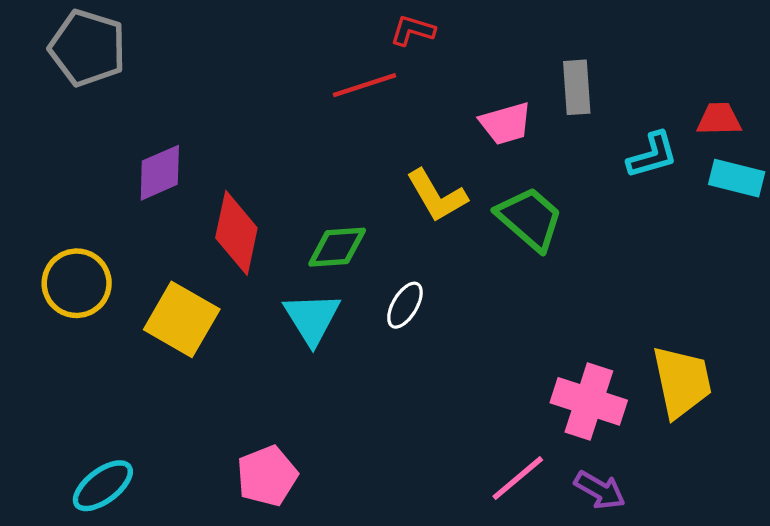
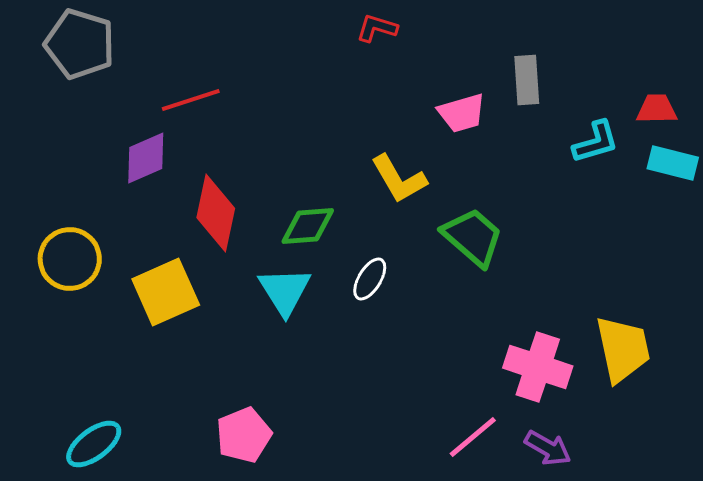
red line: (364, 85) -> (191, 100), moved
green trapezoid: (530, 219) -> (473, 237), moved
yellow square: (182, 319) -> (166, 292), turned 36

